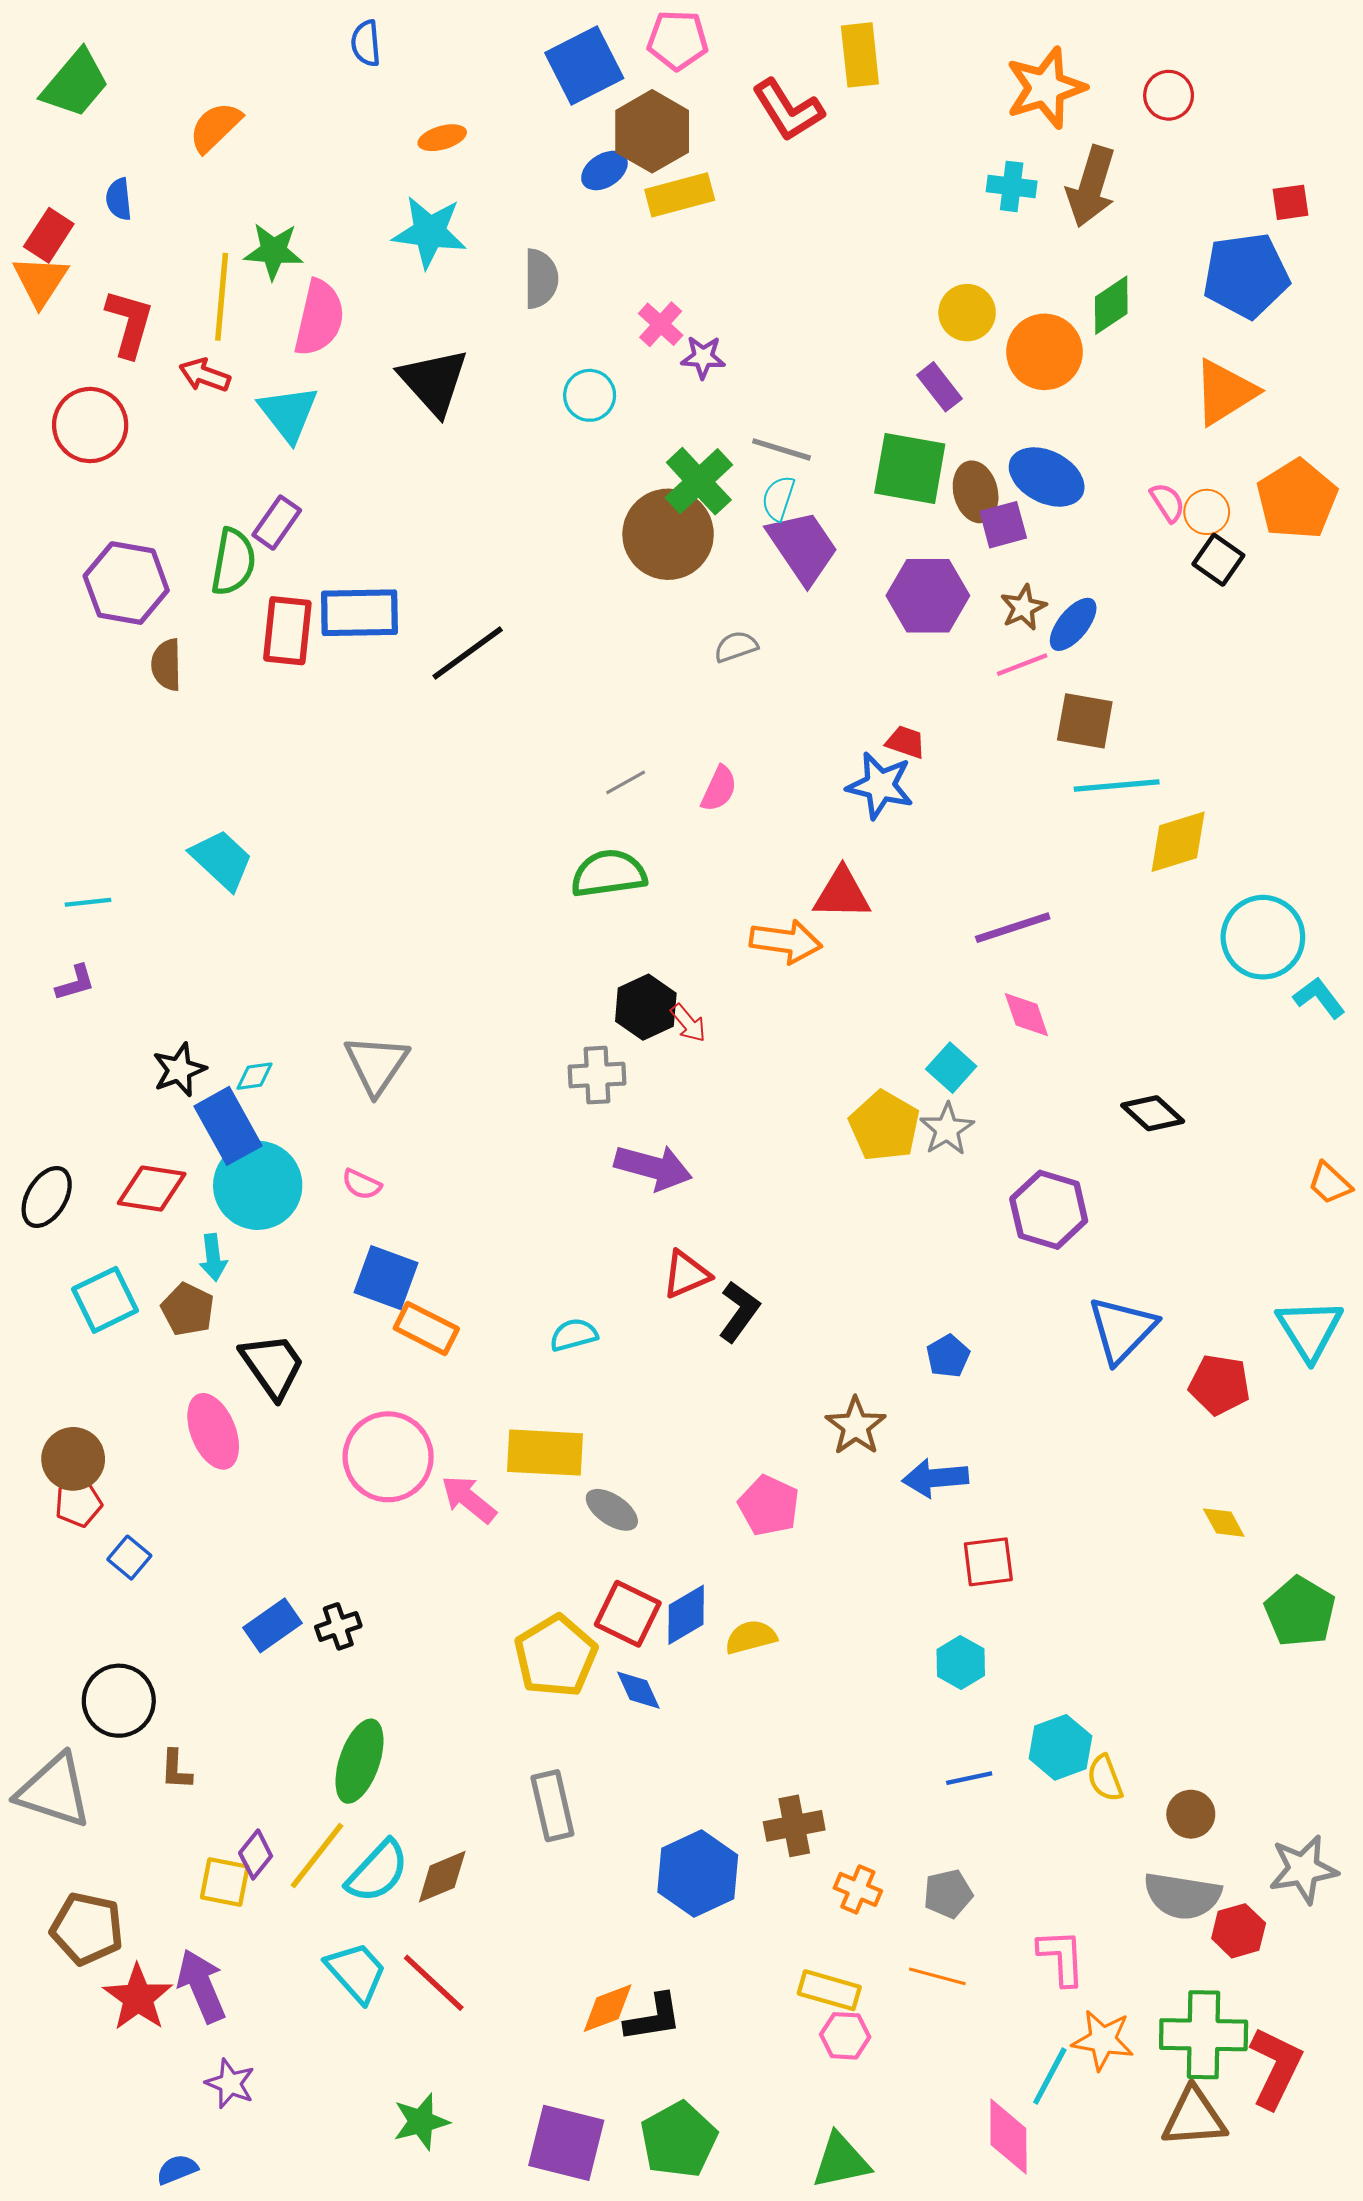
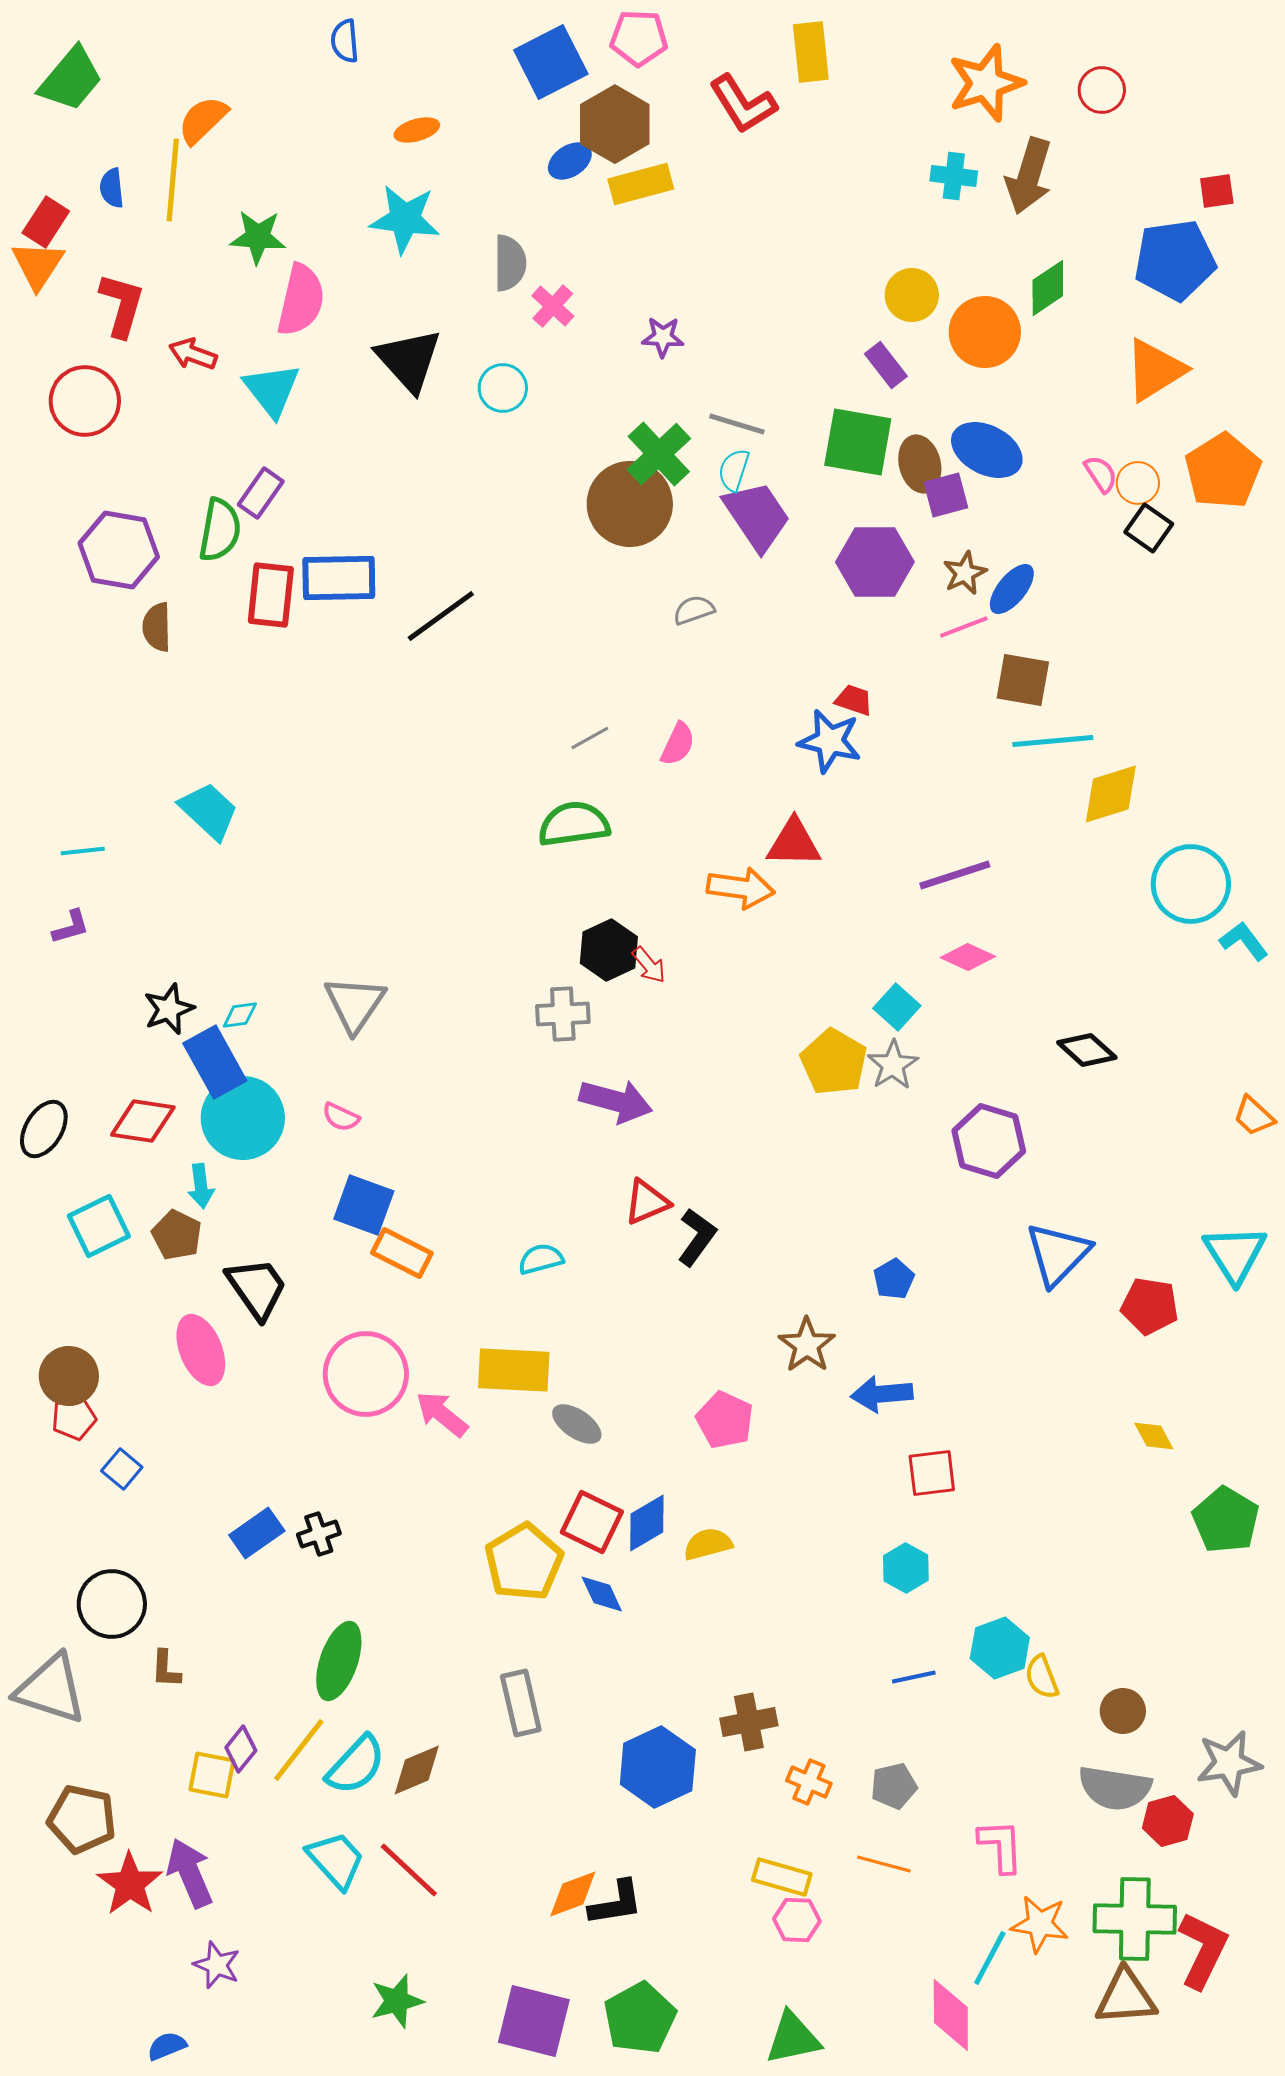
yellow line: (222, 297) -> (173, 180), moved
pink cross: (661, 324) -> (553, 306), moved
cyan circle: (590, 395) -> (503, 388), moved
pink diamond: (1026, 1015) -> (968, 957), turned -46

